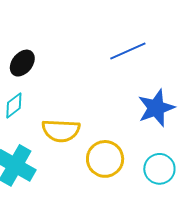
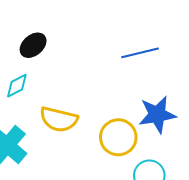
yellow circle: (105, 159) -> (118, 137), moved

